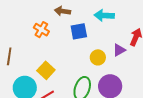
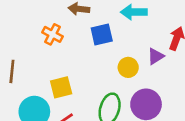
yellow square: (46, 70) -> (61, 87), turned 36

